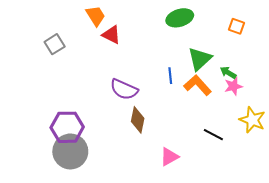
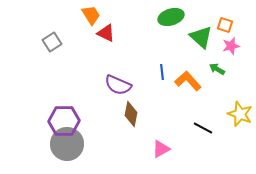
green triangle: (200, 59) -> (201, 37), moved, turned -35
pink star: (233, 86) -> (231, 46), moved

